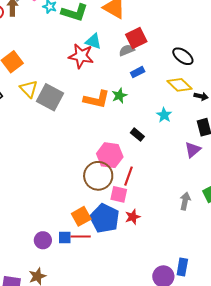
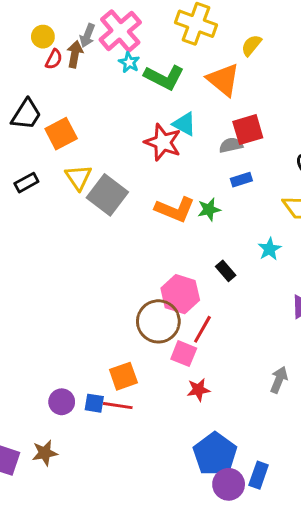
blue pentagon: (105, 218) -> (215, 454), moved

